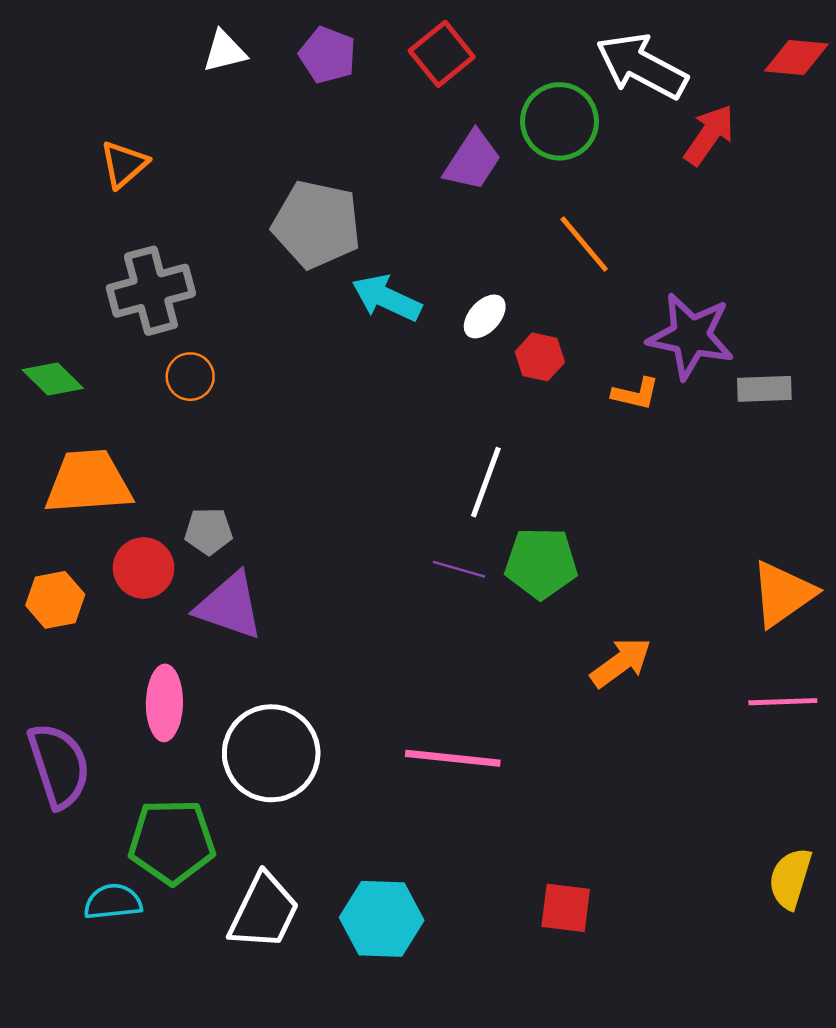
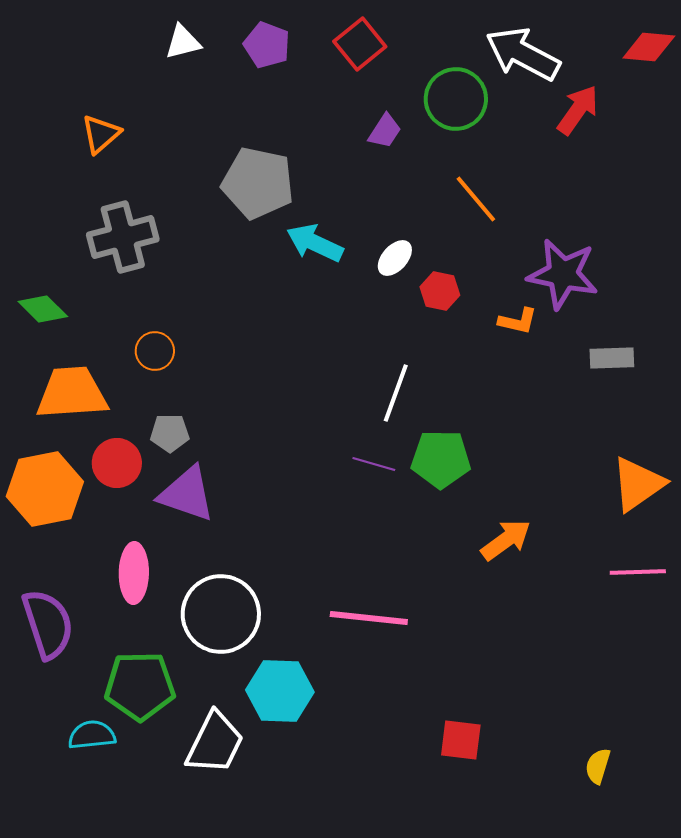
purple trapezoid: (472, 161) -> (385, 131), size x0.7
orange circle: (190, 377) -> (155, 351), moved
gray rectangle: (764, 389) -> (612, 358), moved
orange hexagon: (55, 600) -> (45, 489), size x1.6
yellow semicircle: (790, 878) -> (598, 766), moved, size x0.7
cyan hexagon: (382, 919) -> (280, 691), moved

